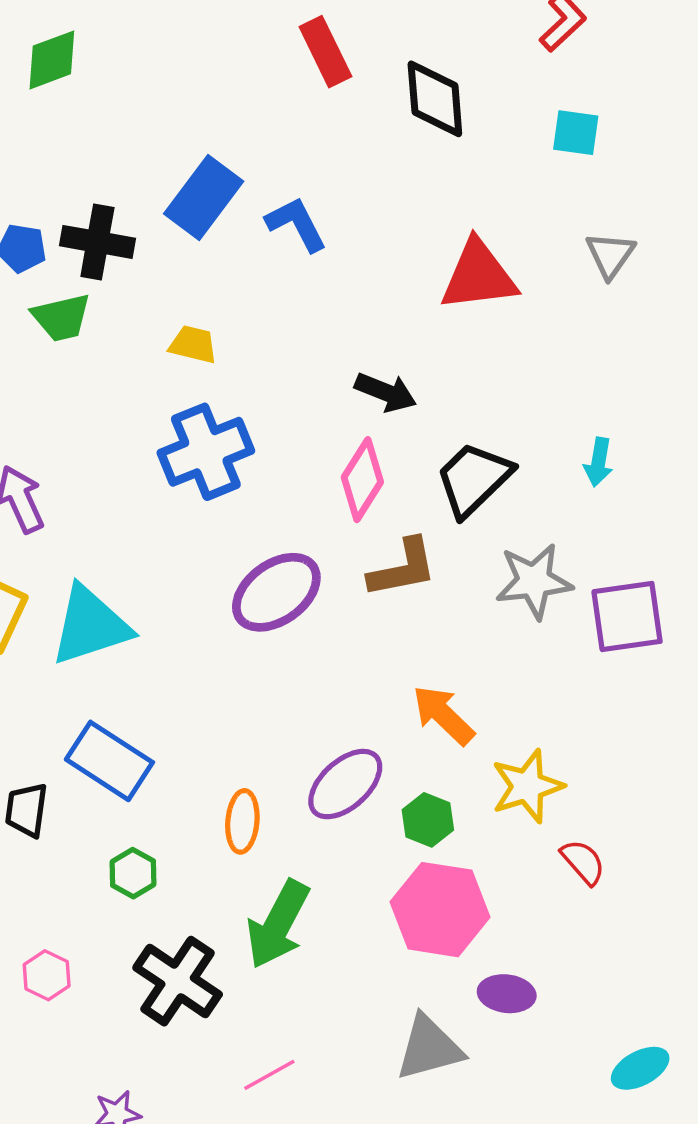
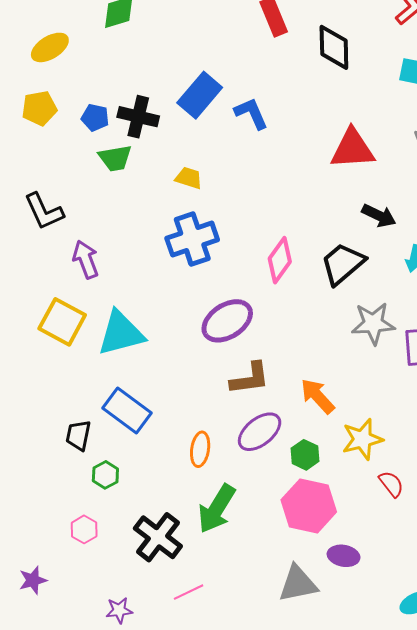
black arrow: (386, 392) -> (379, 216), moved
brown L-shape: (403, 568) -> (250, 378), moved
green hexagon: (133, 873) -> (105, 475), moved
pink line: (269, 1075) -> (189, 592), moved

